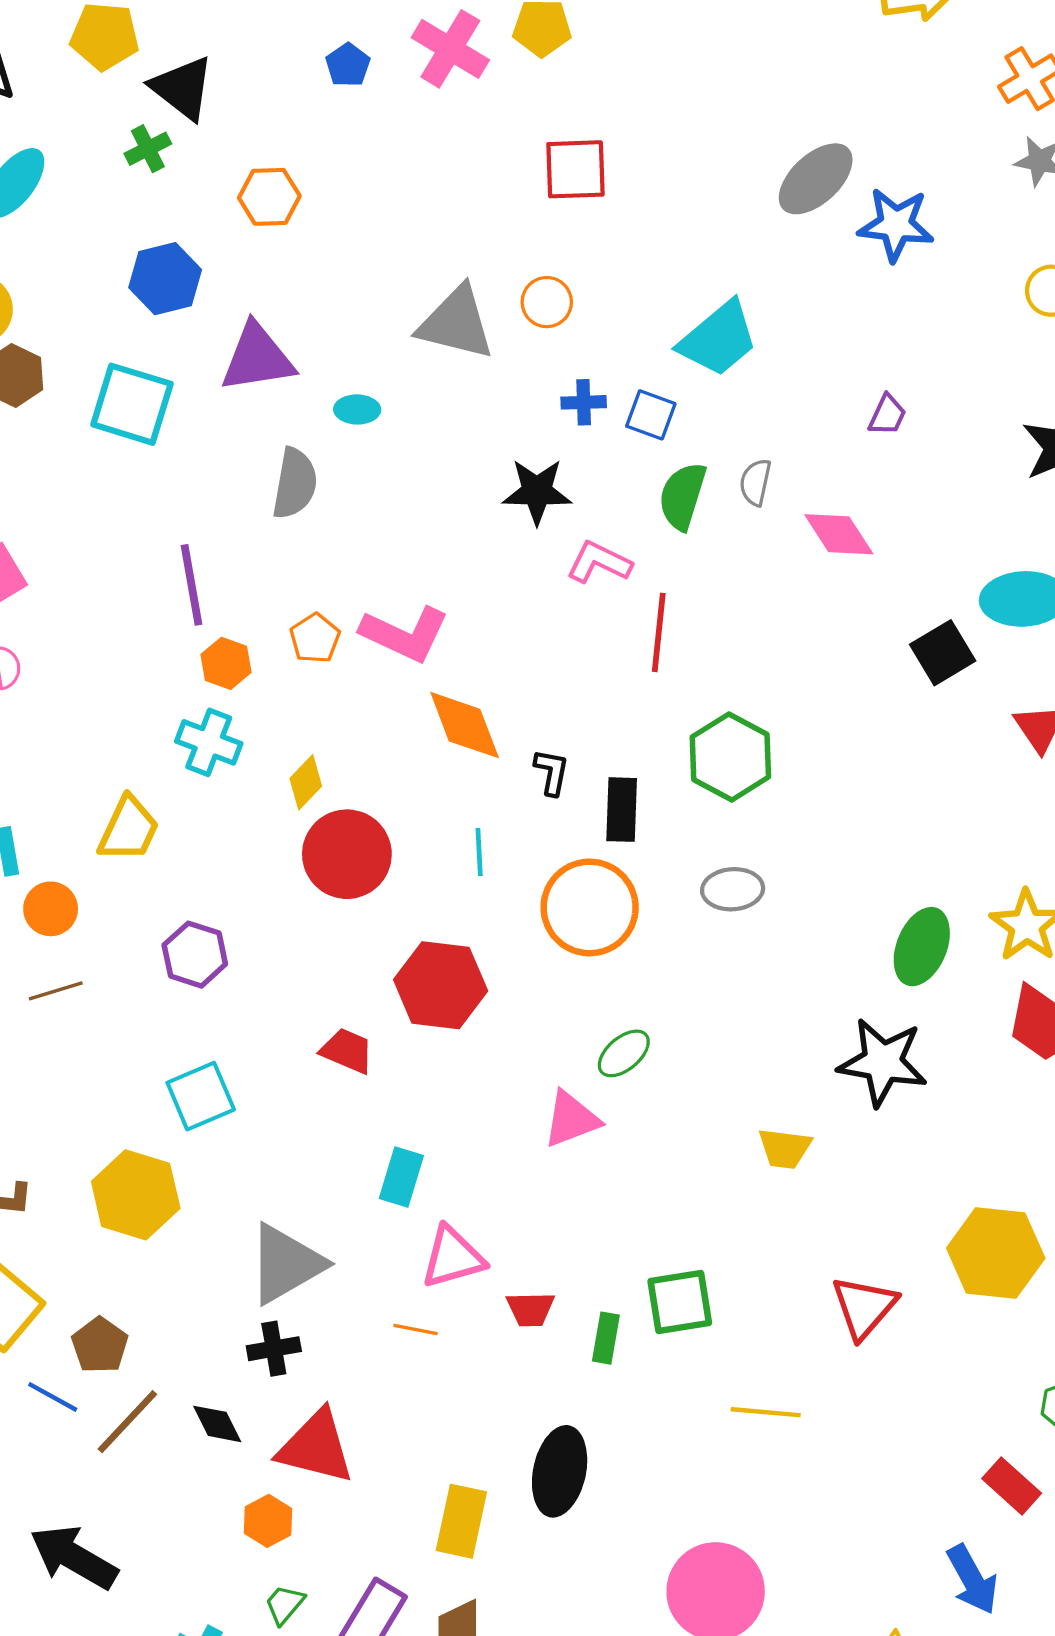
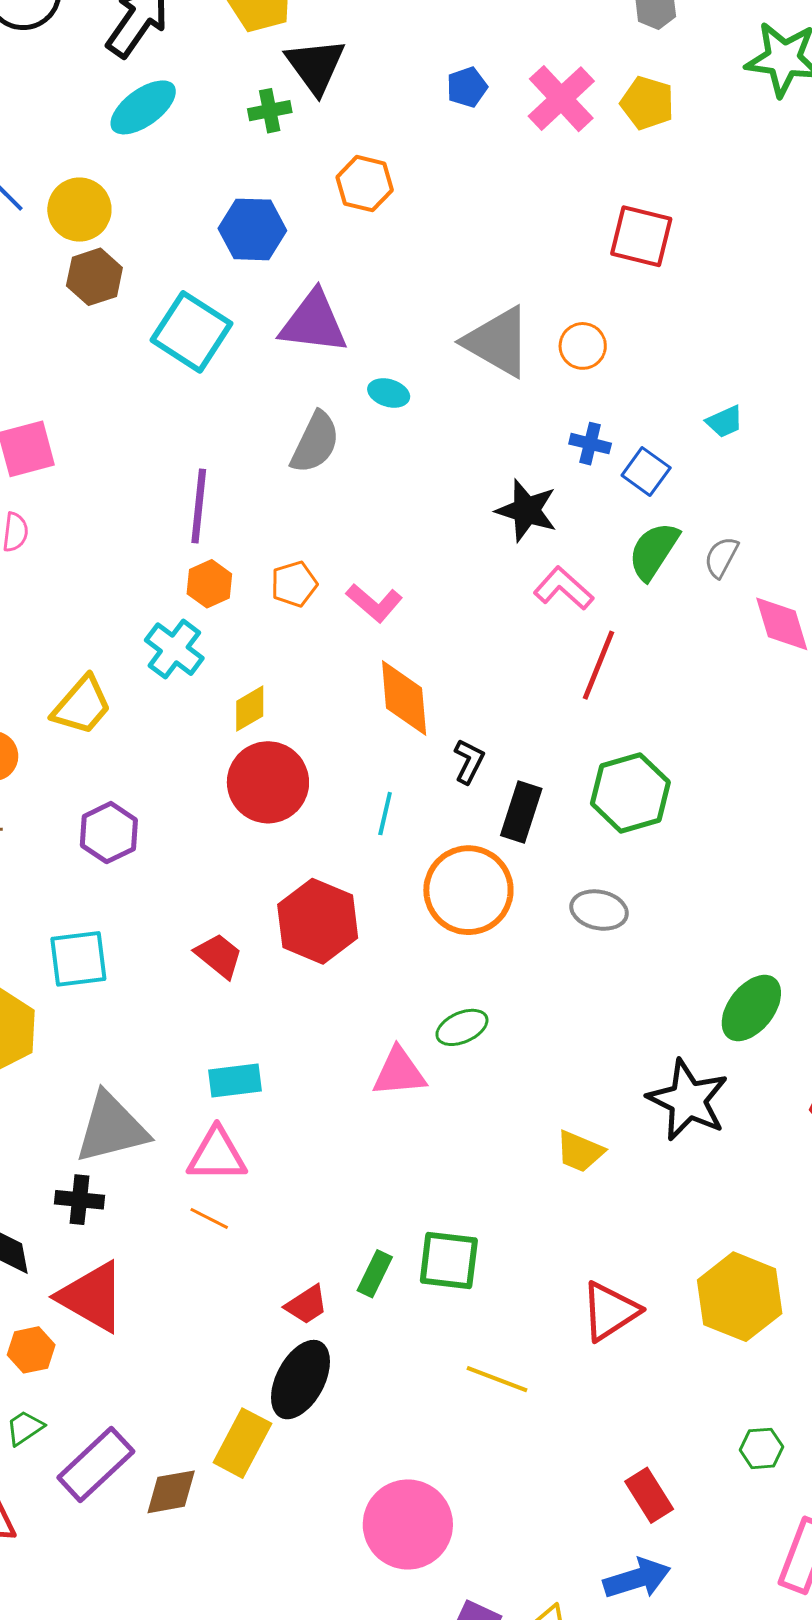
cyan trapezoid: (718, 339) -> (725, 422), size x0.5
pink L-shape: (405, 634) -> (374, 603), size x0.7
cyan rectangle: (401, 1177) -> (235, 1080), turned 50
pink triangle: (453, 1257) -> (217, 1155), moved
red trapezoid: (531, 1309) -> (307, 1305), moved, turned -48
red rectangle: (1012, 1486) -> (649, 1495), moved
yellow rectangle: (461, 1521) -> (242, 1443), moved
blue arrow: (972, 1579) -> (637, 1578), turned -94

